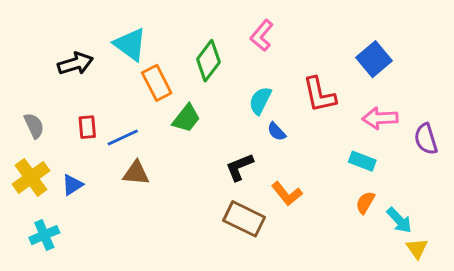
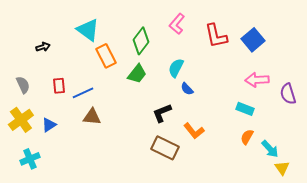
black arrow: (75, 64) -> (43, 47), moved, size x0.6
red L-shape: (319, 95) -> (216, 36), moved
green trapezoid: (186, 118) -> (137, 74), moved

